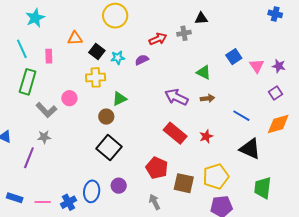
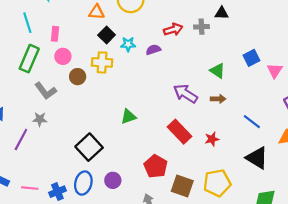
orange triangle: (75, 38) -> (97, 12), moved
pink circle: (69, 98) -> (63, 56), moved
green triangle: (119, 99) -> (129, 117), moved
brown circle: (106, 117) -> (78, 77), moved
black square: (109, 148) -> (89, 147), moved

